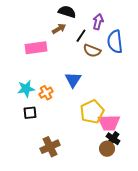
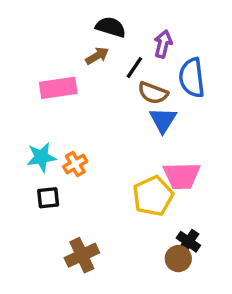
blue triangle: (73, 80) -> (163, 120), moved
pink trapezoid: (109, 123) -> (182, 176), moved

